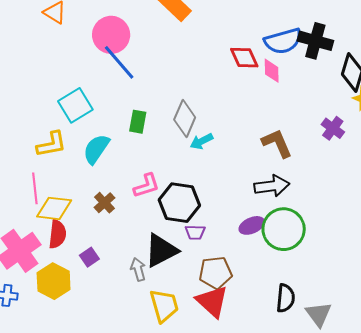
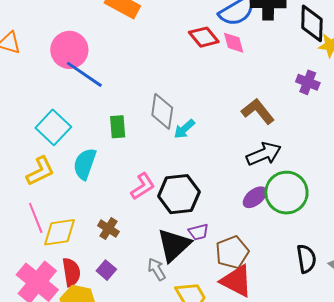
brown cross: (105, 203) -> (108, 229), moved
purple trapezoid: (195, 232) -> (198, 232), moved
red semicircle: (57, 234) -> (71, 272), moved

